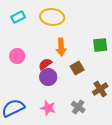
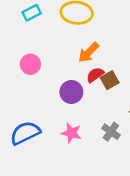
orange arrow: (61, 47) -> (89, 52), turned 48
red semicircle: (45, 64) -> (95, 75), moved

